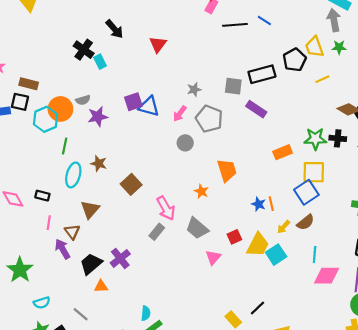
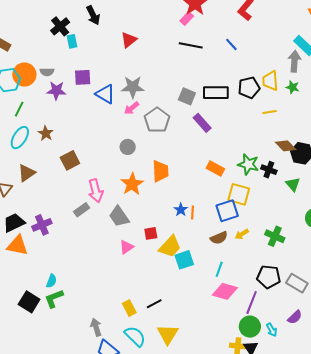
black line: (235, 25) -> (191, 45), moved
gray star: (194, 89) -> (133, 87), moved, size x1.6
purple square: (133, 102) -> (83, 77), moved
gray circle: (185, 143) -> (128, 147), moved
orange rectangle: (283, 152) -> (215, 168), turned 36
orange star: (201, 191) -> (132, 184), size x1.6
yellow arrow: (284, 227) -> (242, 234), moved
orange triangle: (101, 286) -> (17, 245), size x1.6

